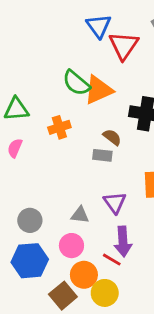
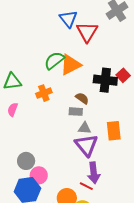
green semicircle: (76, 83) -> (54, 61), turned 105
purple triangle: (115, 203) -> (86, 145), size x1.4
gray triangle: (80, 215) -> (85, 128), moved
pink circle: (71, 246) -> (39, 175), moved

